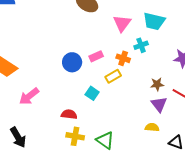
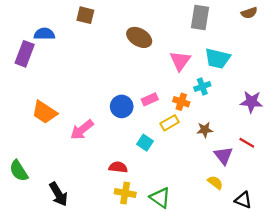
brown star: (157, 84) -> (205, 130), moved
pink arrow: (29, 96) -> (82, 130), moved
yellow semicircle: (152, 127) -> (215, 182), turned 32

